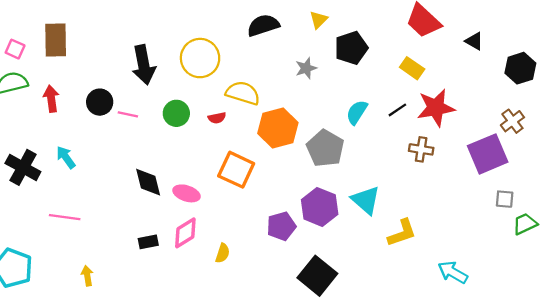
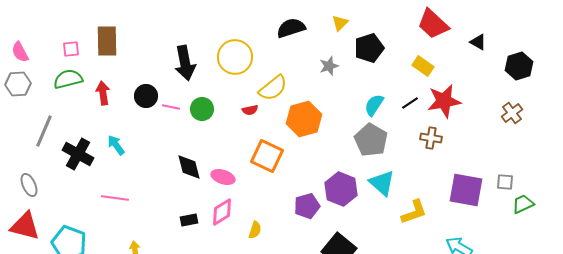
pink square: (15, 49) -> (71, 49), turned -30
yellow semicircle: (243, 93) -> (273, 88), turned 124
green circle: (176, 113) -> (202, 109), moved
gray pentagon: (325, 148) -> (371, 140), moved
purple square: (488, 154) -> (466, 190), moved, turned 33

